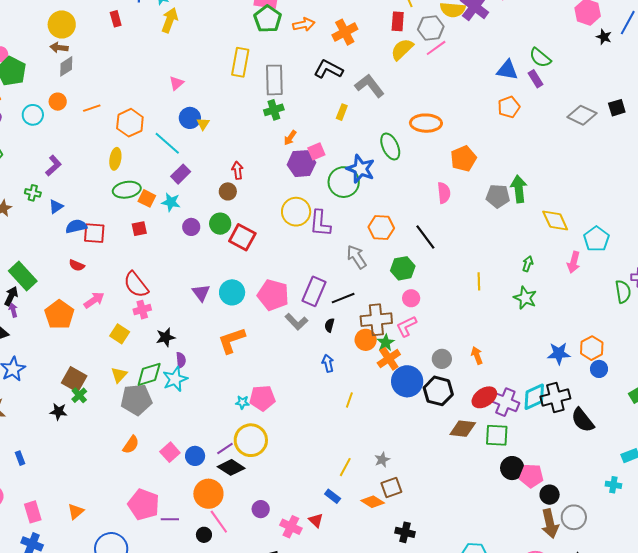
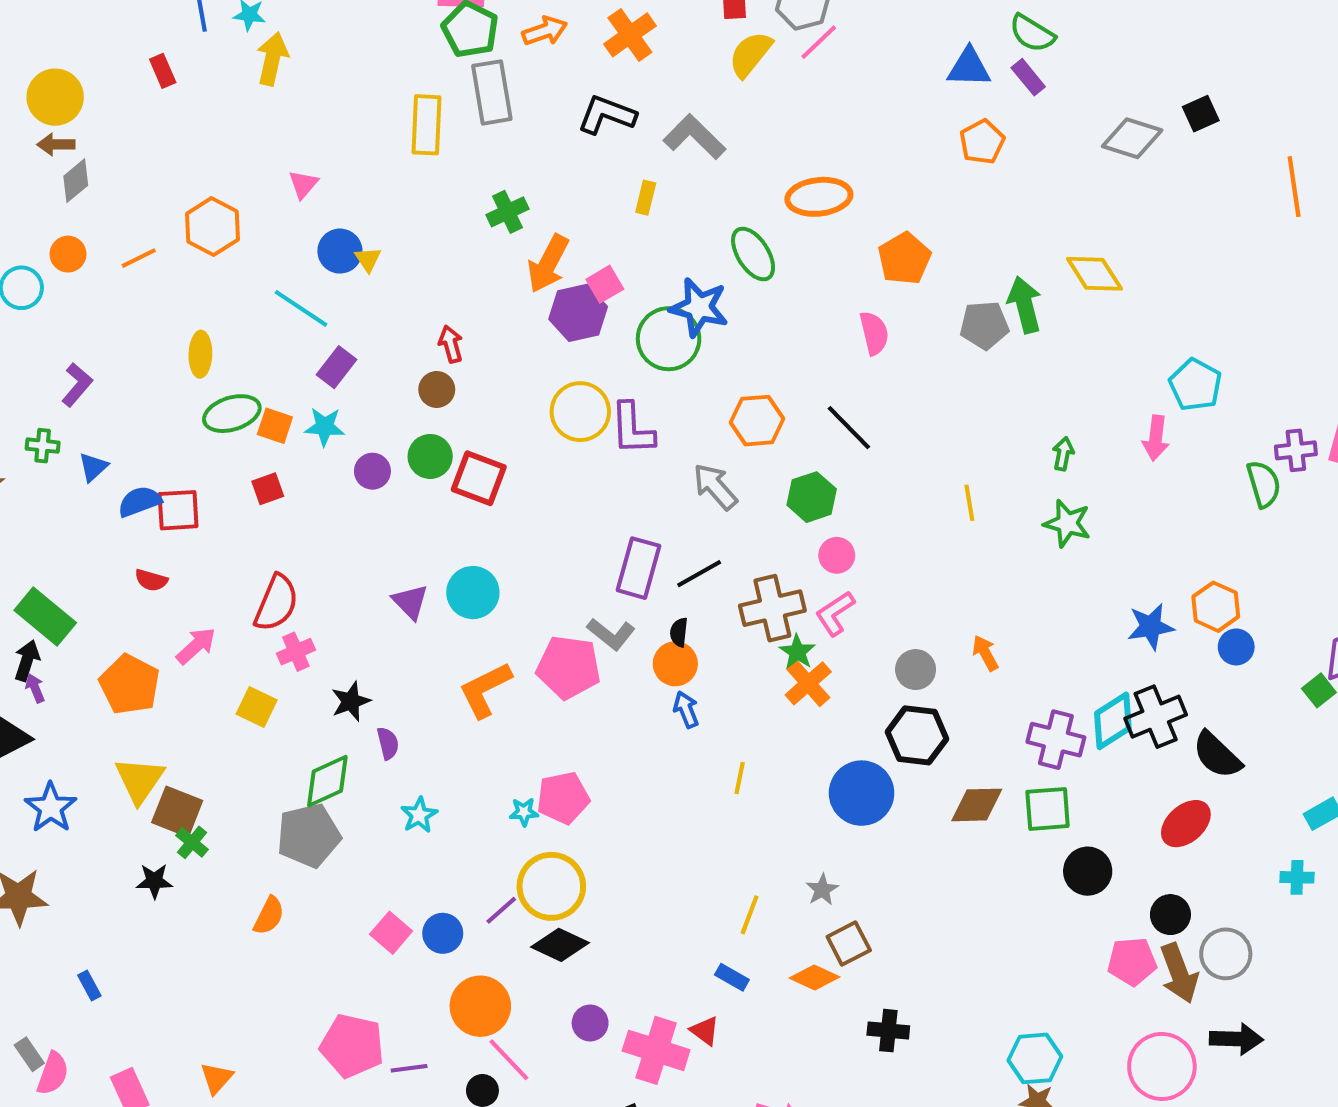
gray rectangle: (274, 80) -> (492, 92), moved
orange hexagon: (130, 123) -> (213, 227), moved
orange arrow: (290, 138) -> (548, 264), size x1.8
yellow diamond: (555, 220) -> (1094, 274), moved
red semicircle: (136, 285) -> (276, 603), turned -112
pink pentagon: (273, 295) -> (569, 667), moved
orange circle: (366, 340) -> (675, 664), moved
yellow triangle: (119, 375) -> (139, 780), moved, size x1.5
cyan star: (175, 379) -> (419, 815), moved, size x0.7
blue circle: (407, 381) -> (862, 793), moved
red ellipse: (484, 397) -> (1186, 824), moved
orange semicircle: (131, 445) -> (269, 916), moved
black diamond: (231, 467) -> (560, 945), moved
pink pentagon: (531, 476) -> (1132, 962), moved
pink cross: (291, 527) -> (656, 1050), size x1.4

